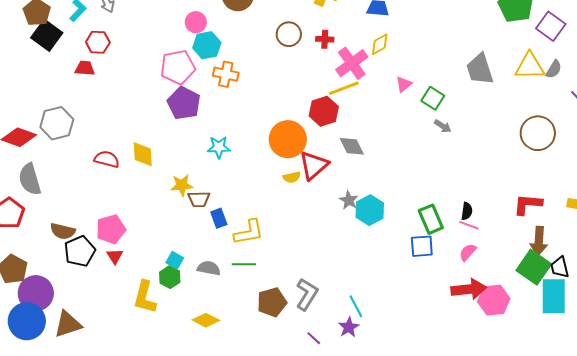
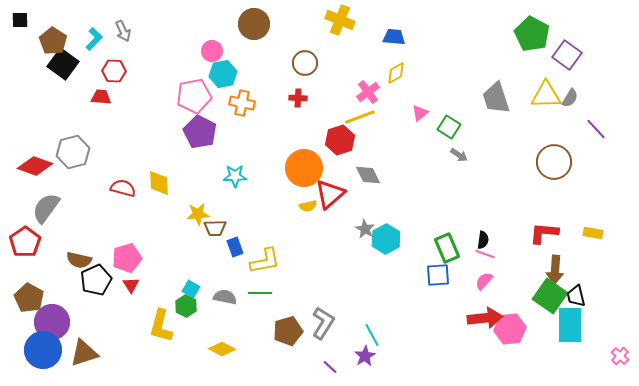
red cross: (325, 39) -> (298, 98), moved
pink cross: (352, 63) -> (368, 92), size x0.7
gray semicircle: (30, 179) -> (46, 208), turned 52

